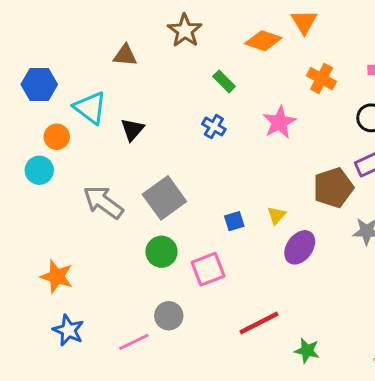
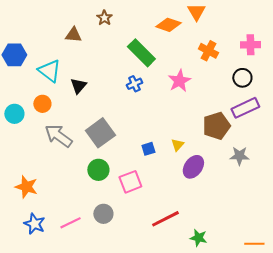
brown star: (185, 31) -> (104, 18), moved, size x0.7
green rectangle: (224, 81) -> (141, 53), size x1.8
blue cross: (214, 127) -> (134, 84), turned 35
orange circle: (57, 137) -> (42, 104), moved
pink line: (134, 342) -> (70, 223), moved

